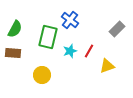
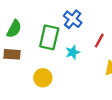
red line: (89, 51) -> (99, 41), moved

